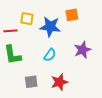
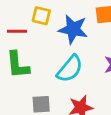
cyan semicircle: (50, 55) -> (70, 69), size x1.5

